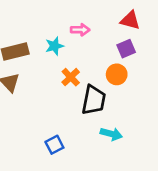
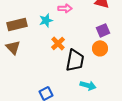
purple square: (126, 49) -> (103, 30), moved
orange circle: (117, 74) -> (100, 48), moved

